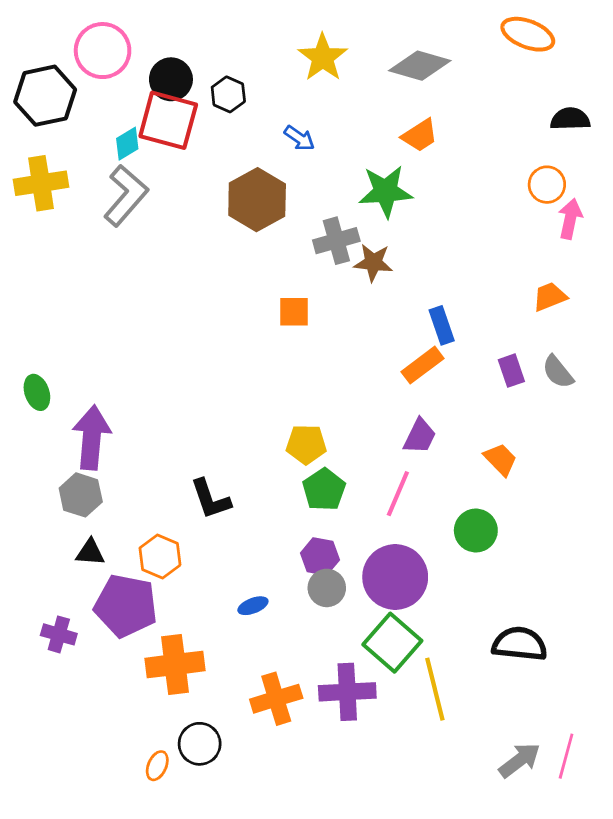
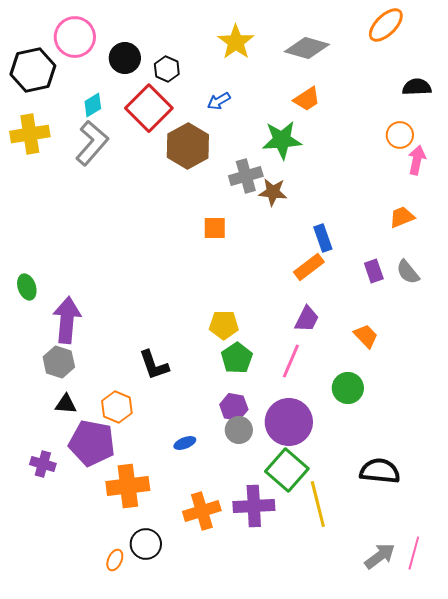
orange ellipse: (528, 34) -> (386, 25), turned -66
red square: (168, 120) -> (149, 108), moved, turned 30
blue arrow: (299, 138) -> (219, 101), turned 115

